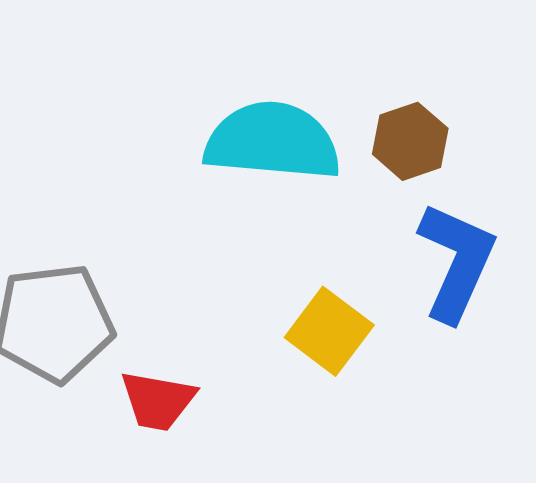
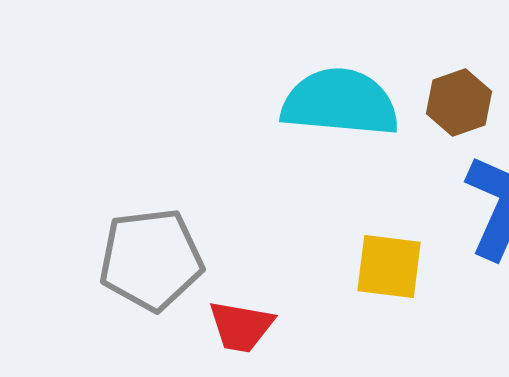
yellow square: (329, 331) -> (389, 266), turned -30

